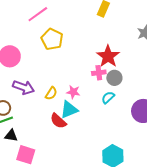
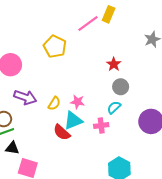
pink line: (38, 14) -> (88, 24), moved
red star: (108, 56) -> (114, 64), size x0.6
pink cross: (99, 73) -> (101, 126), moved

